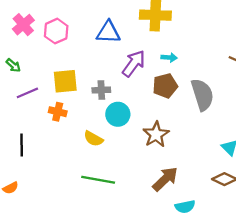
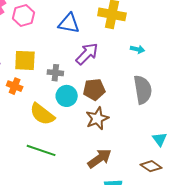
cyan arrow: (169, 57) -> (137, 49), moved
brown pentagon: (165, 86) -> (94, 89), moved
yellow semicircle: (93, 139) -> (42, 114), size x1.5

